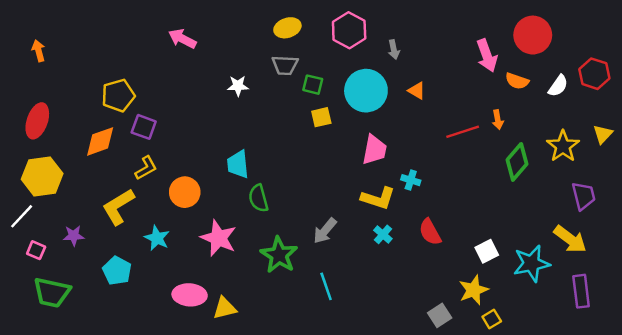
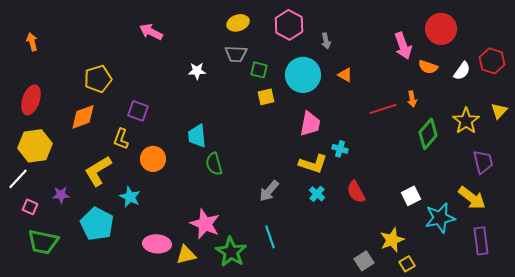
purple square: (144, 127) -> (138, 111), moved
yellow L-shape: (146, 168) -> (121, 139), turned 140
pink star: (219, 238) -> (205, 224), moved
white square: (487, 251) -> (411, 196), moved
green star: (279, 255) -> (231, 252), moved
cyan pentagon: (117, 271) -> (97, 224), size x1.4

